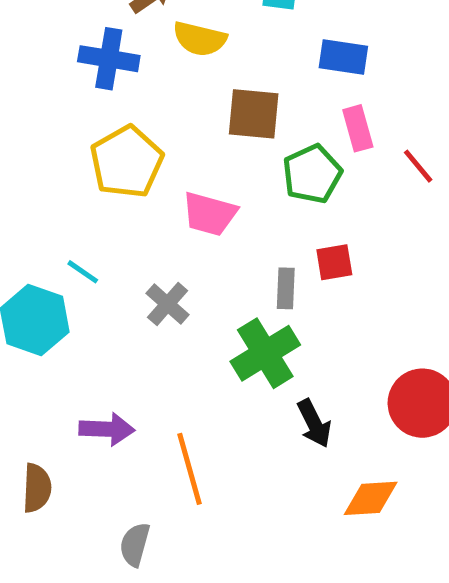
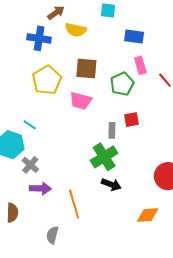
brown square: (254, 114) -> (86, 68), moved
gray cross: (168, 304) -> (30, 165), moved
black arrow: (314, 423) -> (111, 185), moved, turned -42

